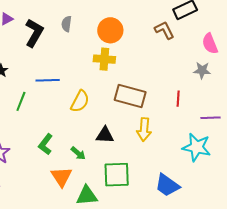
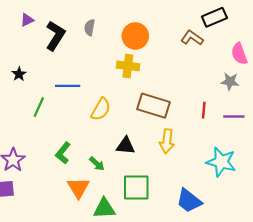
brown L-shape: (164, 30) -> (192, 38), turned -30
purple line: (210, 118) -> (234, 116), moved

